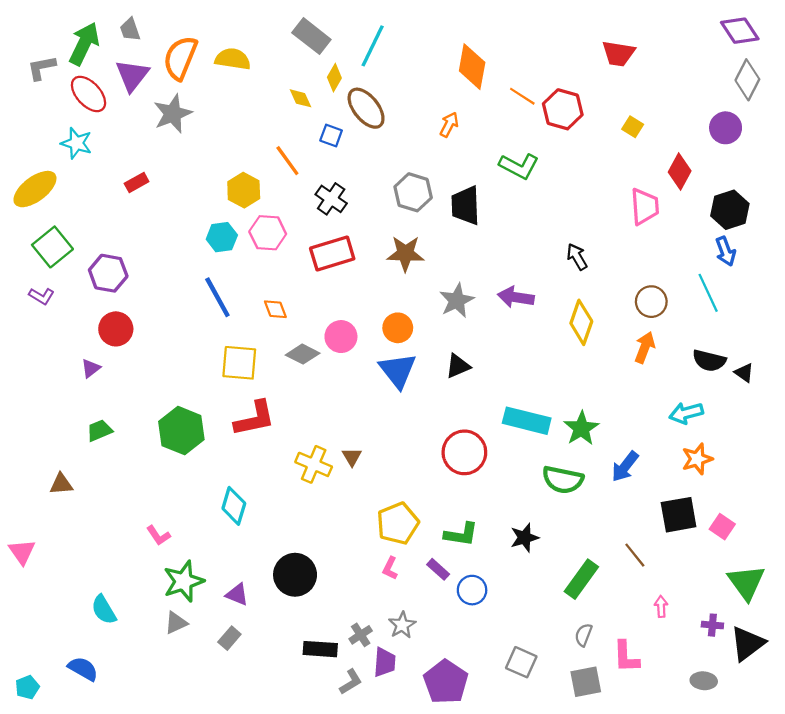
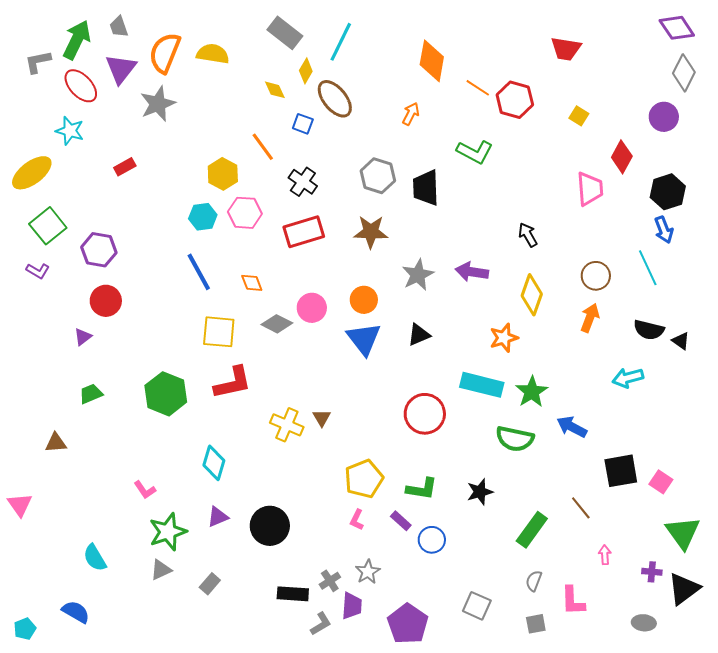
orange star: (697, 459) -> (504, 338), moved
blue arrow: (625, 467) -> (572, 427), turned 80
purple triangle: (237, 594) -> (218, 517), moved, turned -45
gray square: (586, 682) -> (536, 624), size x0.7

